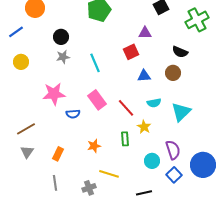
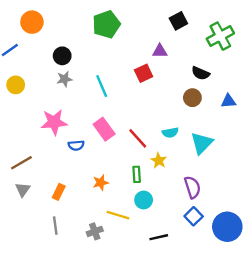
blue triangle: (144, 76) -> (228, 101), moved
cyan circle: (152, 161) -> (144, 200), moved
blue circle: (203, 165) -> (227, 227), moved

